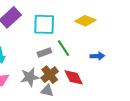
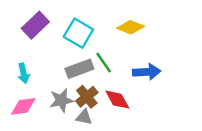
cyan square: (44, 24) -> (78, 33), turned 30
gray rectangle: (44, 52) -> (79, 69), size x1.5
blue arrow: (97, 56) -> (147, 72), size x1.5

